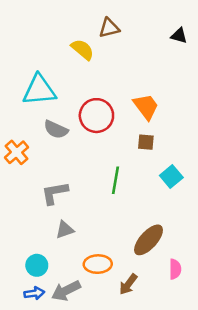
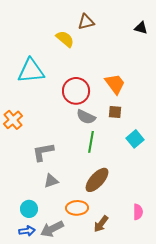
gray semicircle: (56, 129) -> (86, 117), moved
brown ellipse: (149, 240) -> (97, 180), moved

